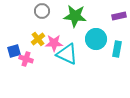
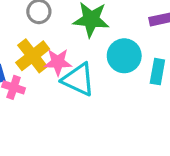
yellow cross: (38, 39) -> (33, 56), size x1.5

